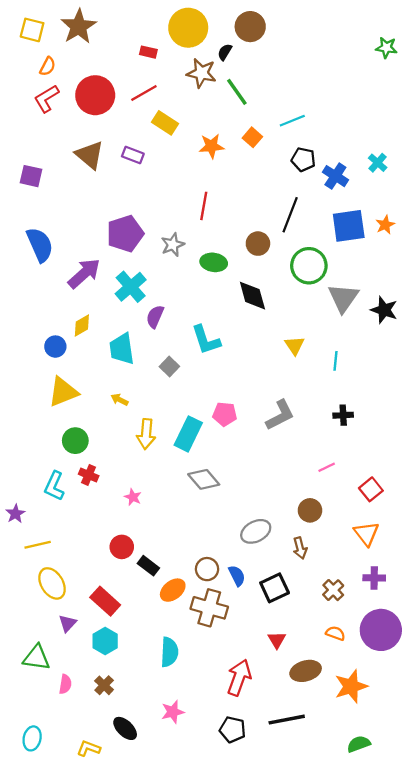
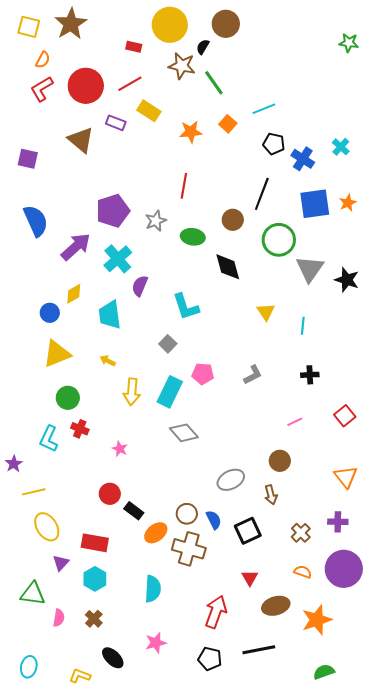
purple rectangle: (133, 155) -> (116, 123), moved
gray square: (169, 366) -> (168, 344), moved
gray L-shape: (280, 415) -> (253, 375), size x0.7
red square: (371, 489) -> (345, 416), moved
orange triangle: (366, 534) -> (346, 477), moved
red rectangle: (105, 601) -> (95, 543), turned -32

